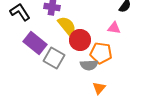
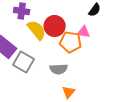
red circle: (80, 40) -> (55, 26), moved
orange pentagon: (101, 53) -> (71, 42), moved

